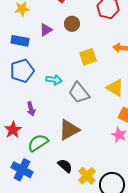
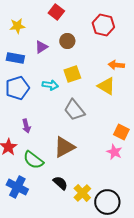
yellow square: (88, 57) -> (72, 74), moved
cyan arrow: (54, 80) -> (50, 85), moved
yellow triangle: (115, 88) -> (106, 86), moved
green semicircle: (38, 143) -> (33, 160), turned -110

